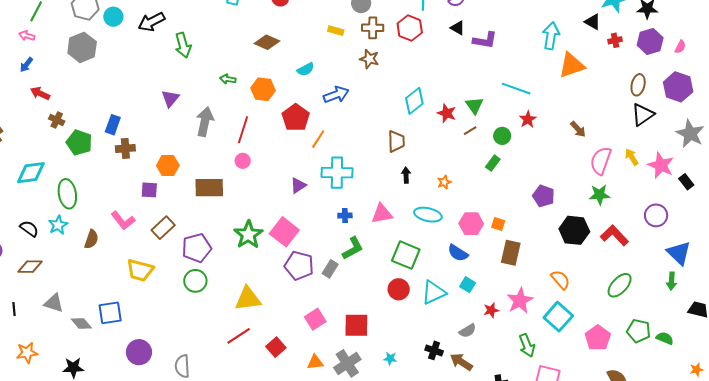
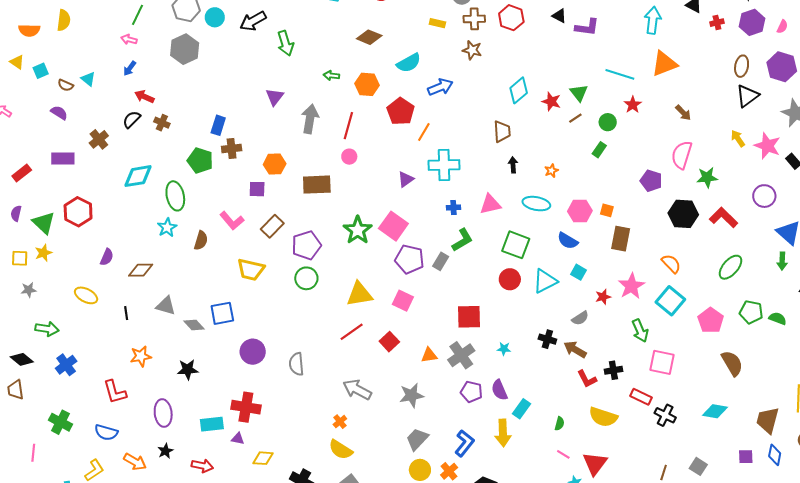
orange triangle: (572, 65) -> (664, 64), moved
cyan semicircle: (306, 69) -> (409, 63), size x1.4
green pentagon: (79, 142) -> (200, 160), moved
pink semicircle: (601, 161) -> (682, 155), moved
black semicircle: (29, 229) -> (132, 119), moved, turned -78
pink square: (315, 319) -> (403, 301), moved, turned -30

